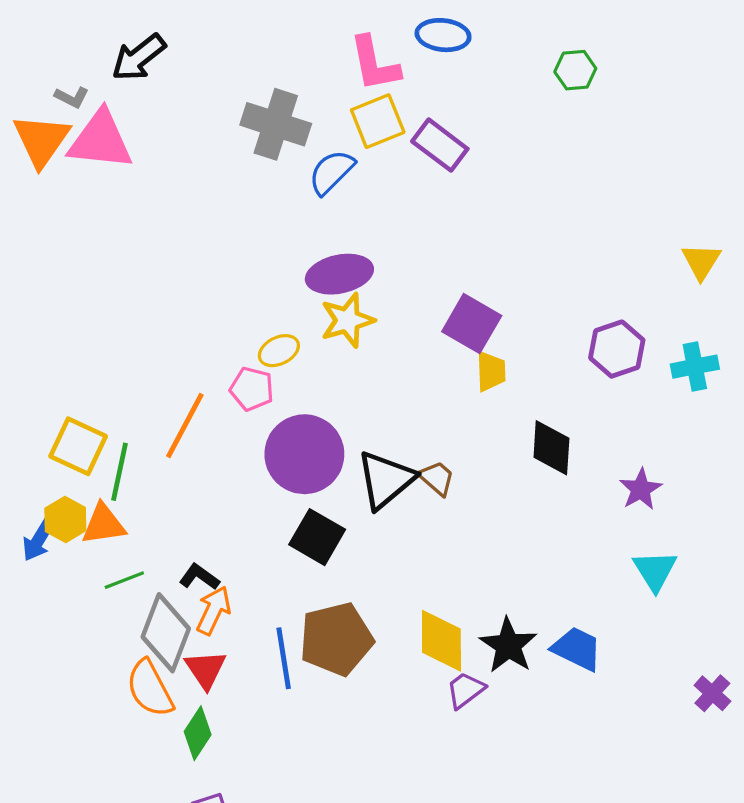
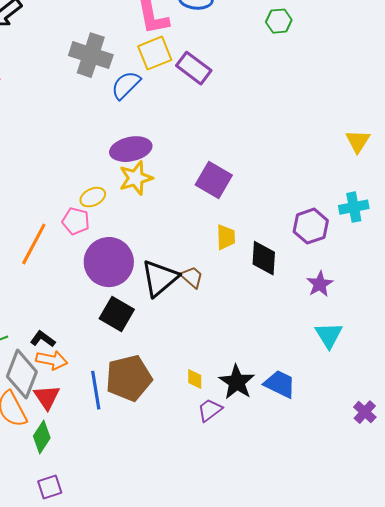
purple hexagon: (617, 349) -> (311, 226), moved
yellow trapezoid: (491, 371) -> (226, 237), moved
orange arrow: (214, 610) -> (52, 360), turned 76
yellow diamond: (441, 641) -> (195, 379), size x0.5

